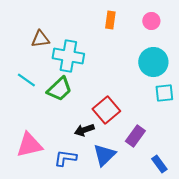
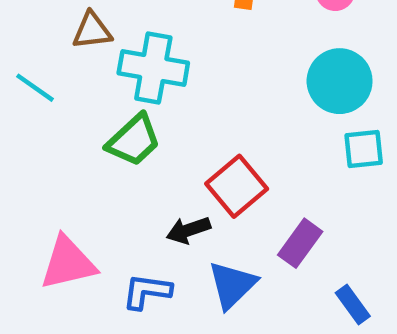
cyan line: (26, 80) -> (35, 88), moved

